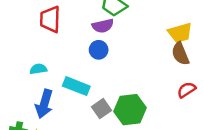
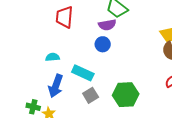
gray square: (102, 109) -> (91, 95), moved

